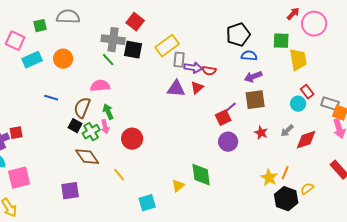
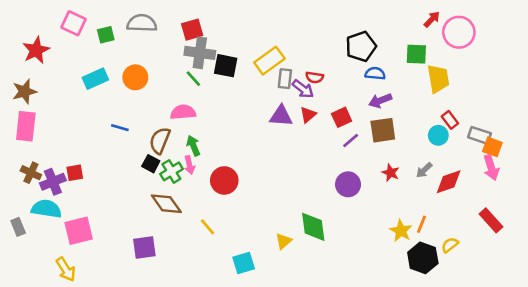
red square: (135, 22) -> (192, 30), moved, turned 36
pink square: (15, 41) -> (73, 23), moved
purple arrow: (193, 68) -> (303, 89), turned 30
red semicircle: (209, 71) -> (315, 77), moved
red square: (223, 118) -> (342, 117), moved

